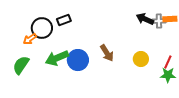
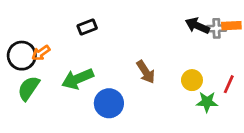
black circle: (42, 28) -> (22, 56), moved
blue circle: (78, 60) -> (109, 103), moved
green star: (168, 75) -> (207, 102), moved

